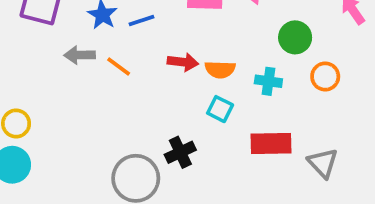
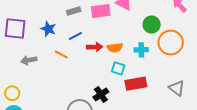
blue line: (142, 20) -> (75, 36), moved
gray arrow: (80, 55) -> (29, 60), moved
orange circle: (325, 77) -> (171, 43), size x1.6
red rectangle: (271, 144) -> (136, 84), moved

